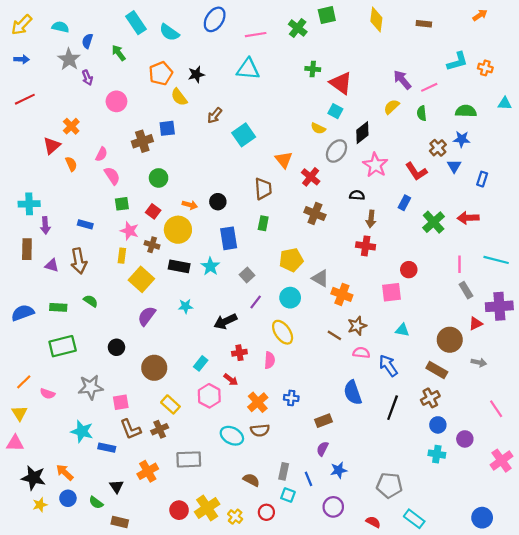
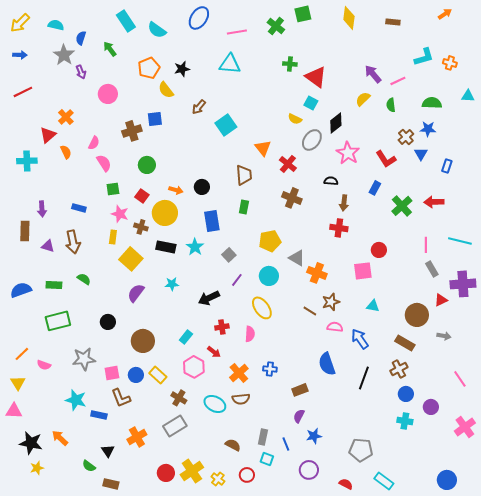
cyan cross: (29, 204) -> (27, 161), moved
brown cross: (160, 429) -> (179, 398), moved, turned -35
gray rectangle: (189, 459) -> (175, 426), turned -30
blue circle: (68, 498) -> (136, 375), moved

